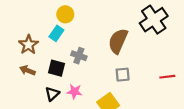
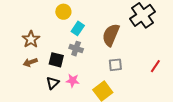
cyan rectangle: (56, 33) -> (78, 28), moved
brown arrow: (27, 70) -> (30, 62), turned -40
red line: (167, 77) -> (155, 66), turned -48

